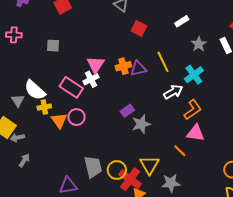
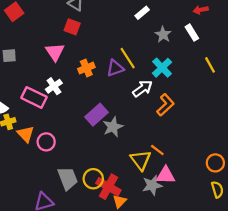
red square: (139, 28) -> (72, 27), moved
pink triangle: (95, 65) -> (55, 52), moved
purple triangle: (138, 69) -> (115, 68), moved
purple rectangle: (127, 111) -> (96, 115), size x1.5
pink circle: (77, 117) -> (46, 142), moved
pink triangle: (196, 133) -> (166, 175), moved
yellow triangle: (149, 165) -> (141, 160), moved

